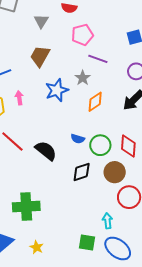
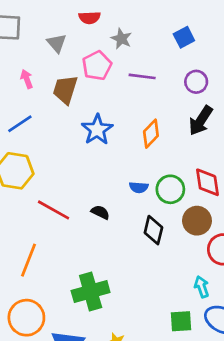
pink pentagon: (82, 35) -> (97, 66), moved
gray star: (83, 78) -> (121, 39), moved
pink arrow: (19, 98) -> (27, 79), moved
black semicircle: (46, 151) -> (100, 212), size x0.6
black diamond: (82, 172) -> (153, 230), turned -45

